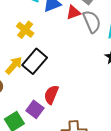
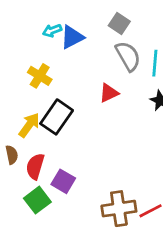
red triangle: (73, 12) -> (109, 93), moved
red semicircle: (51, 95) -> (35, 166), moved

